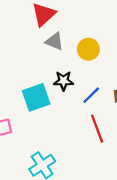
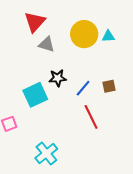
yellow circle: (88, 49) -> (84, 34), moved, size x1.4

